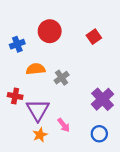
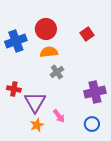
blue cross: (17, 44) -> (16, 41), size x1.5
orange semicircle: (36, 69) -> (49, 52), moved
purple cross: (103, 99) -> (95, 92), turned 30

